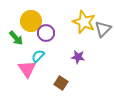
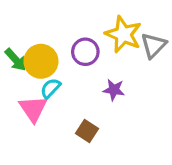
yellow circle: (31, 21) -> (41, 61), moved
purple circle: (46, 33) -> (85, 52), moved

